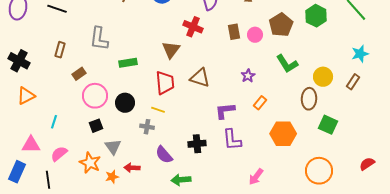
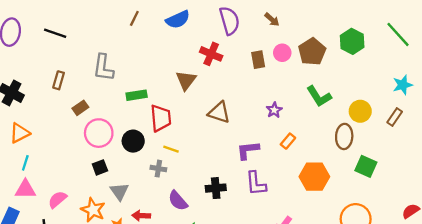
pink circle: (255, 35) -> (282, 53), moved
red trapezoid: (165, 83) -> (161, 118), moved
cyan line: (54, 122) -> (25, 163), moved

